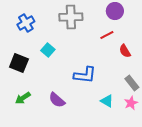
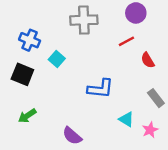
blue cross: (26, 23) -> (30, 40), moved, turned -36
purple semicircle: (57, 100) -> (72, 136), moved
pink star: (131, 103) -> (150, 130), moved

